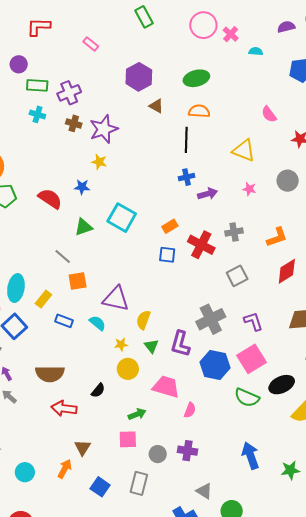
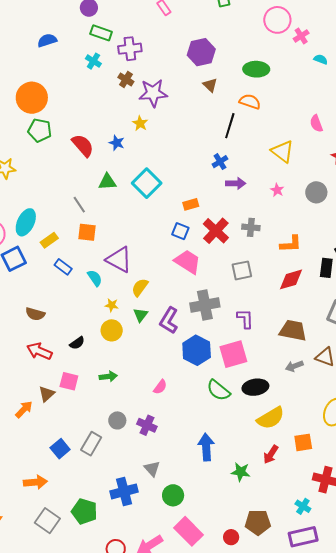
blue cross: (187, 177) -> (220, 162), turned -35
brown semicircle: (50, 374) -> (35, 314), size x0.7
pink trapezoid: (166, 387) -> (188, 262), moved
pink square: (128, 439) -> (69, 381), moved
blue square: (100, 487) -> (60, 449), moved

